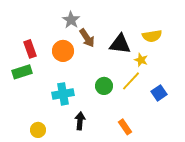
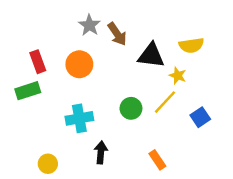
brown arrow: (87, 38) -> (117, 34), moved

